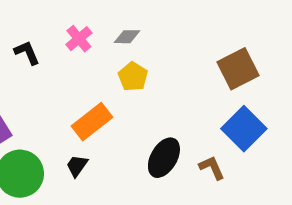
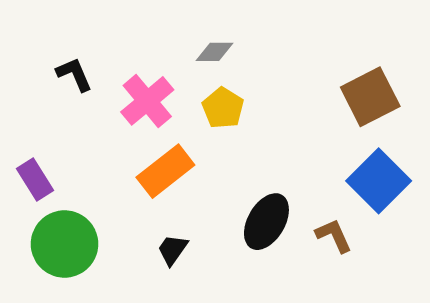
pink cross: (79, 39) -> (147, 101), moved, size x1.4
black trapezoid: (77, 166) -> (172, 250), moved

